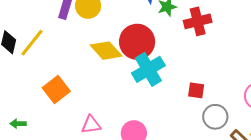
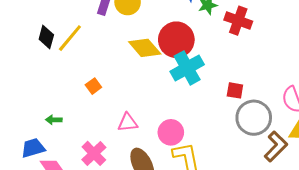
red cross: (198, 21) -> (238, 21), turned 32
orange square: (56, 90) -> (93, 86), size x0.6
gray circle: (215, 117) -> (254, 118), size x1.4

